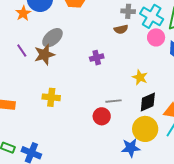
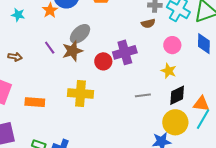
pink circle: (156, 37) -> (172, 45), moved
purple cross: (97, 58) -> (125, 52), size x1.6
yellow cross: (51, 97) -> (80, 93), size x1.4
red circle: (102, 116) -> (103, 61), moved

